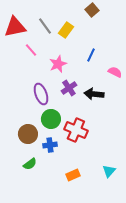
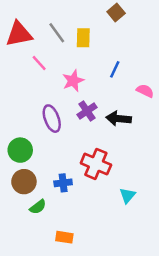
yellow rectangle: (66, 30) -> (83, 38), turned -35
green circle: (51, 119) -> (20, 150), moved
brown circle: (28, 134) -> (24, 182), moved
cyan triangle: (109, 171) -> (127, 196), moved
orange rectangle: (73, 175) -> (64, 237), moved, turned 32

